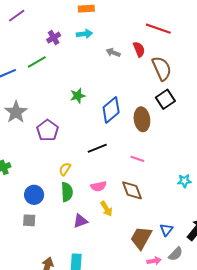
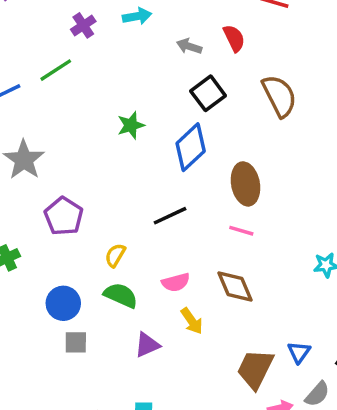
brown semicircle: (162, 68) -> (279, 96), moved
black square: (165, 99) -> (208, 93), moved
brown ellipse: (142, 119) -> (246, 184), moved
purple pentagon: (48, 130) -> (64, 216), moved
green semicircle: (67, 192) -> (121, 295), turned -60
gray square: (29, 220) -> (76, 342), moved

